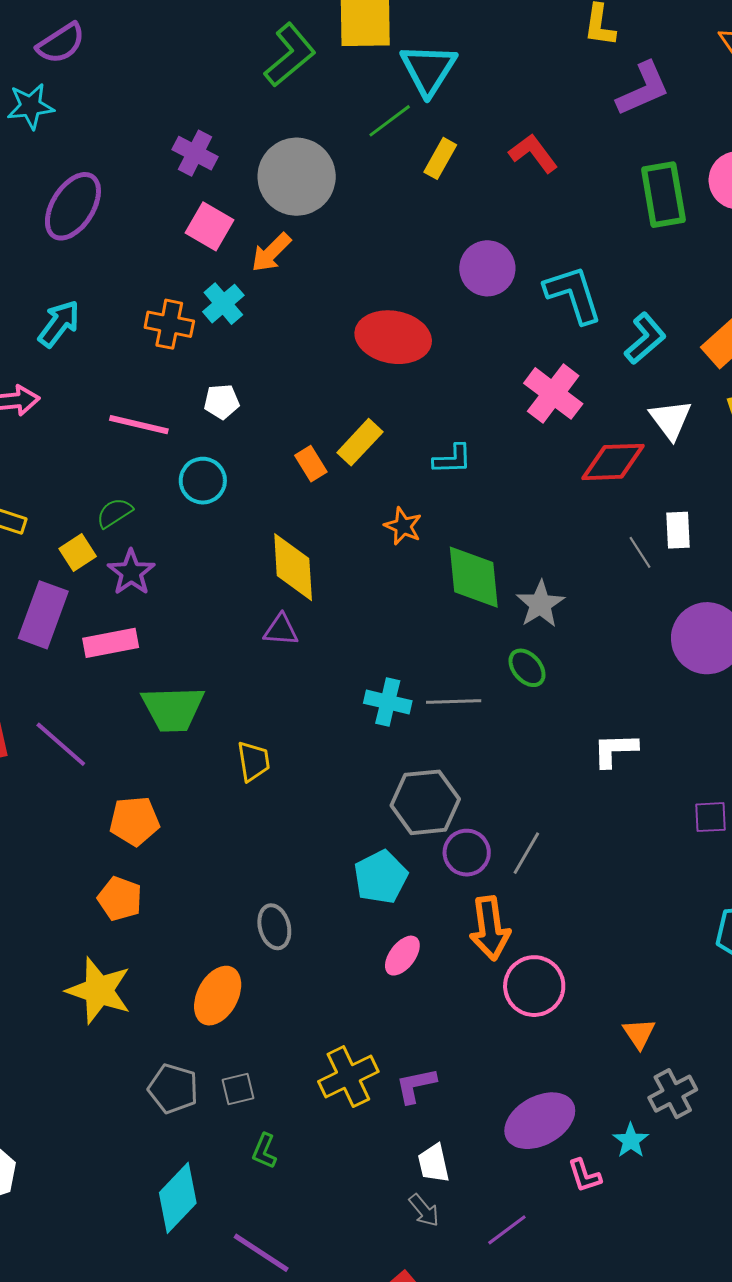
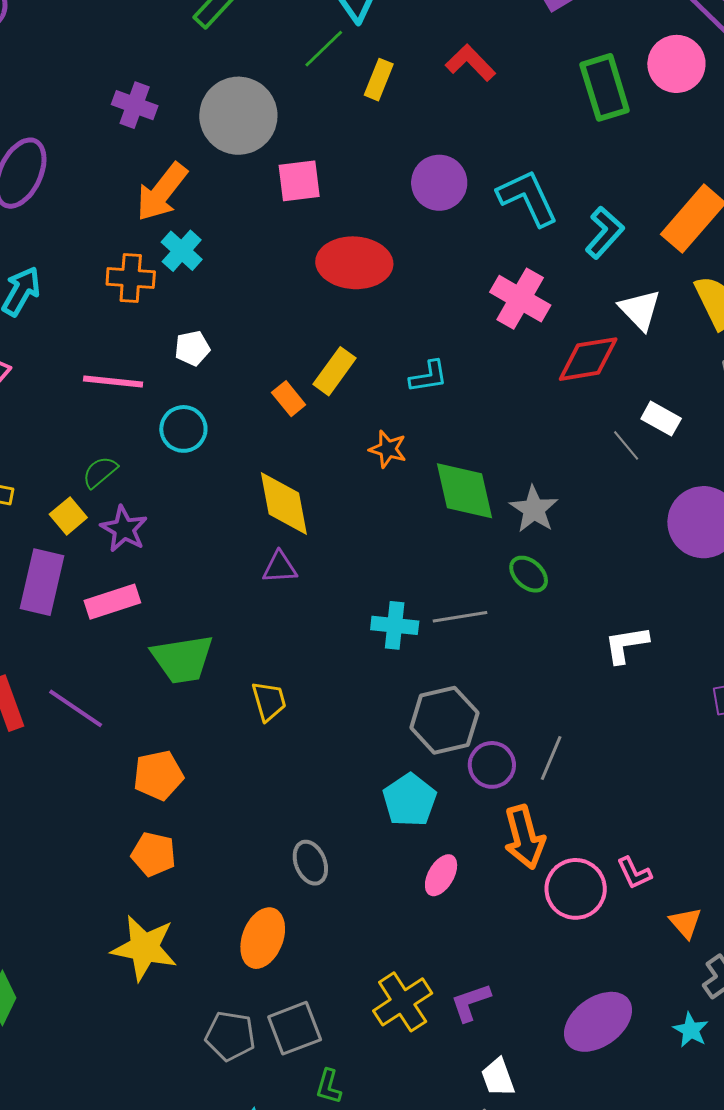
pink square: (209, 226) -> (299, 181), moved, turned -30
orange arrow: (271, 253) -> (162, 192), moved, size x1.4
white rectangle: (678, 530) -> (661, 419), turned -51
gray square: (238, 1089) -> (295, 1028), size x1.6
pink L-shape: (585, 1176) -> (634, 873), moved

